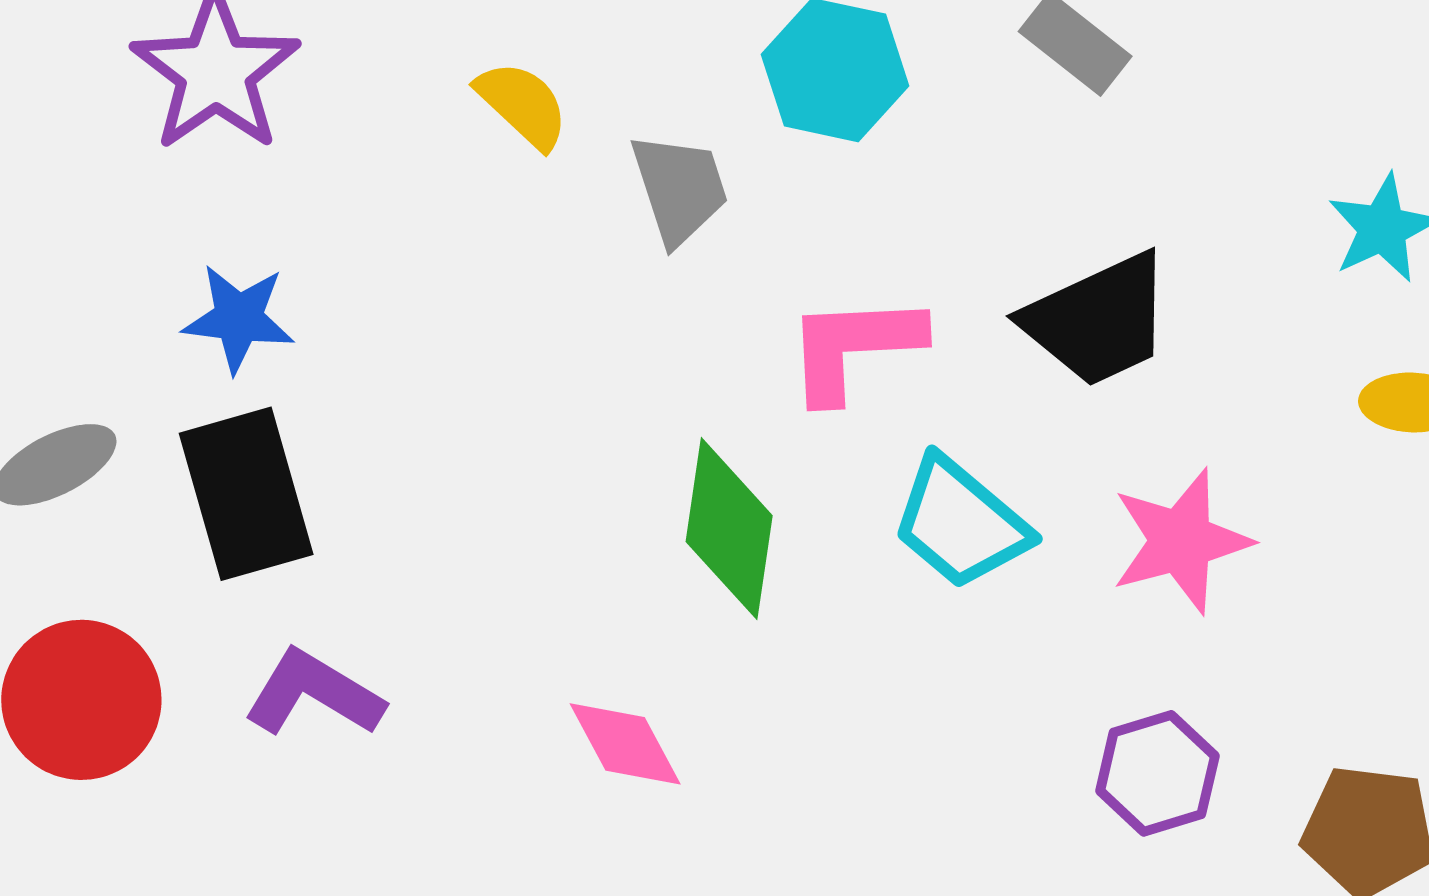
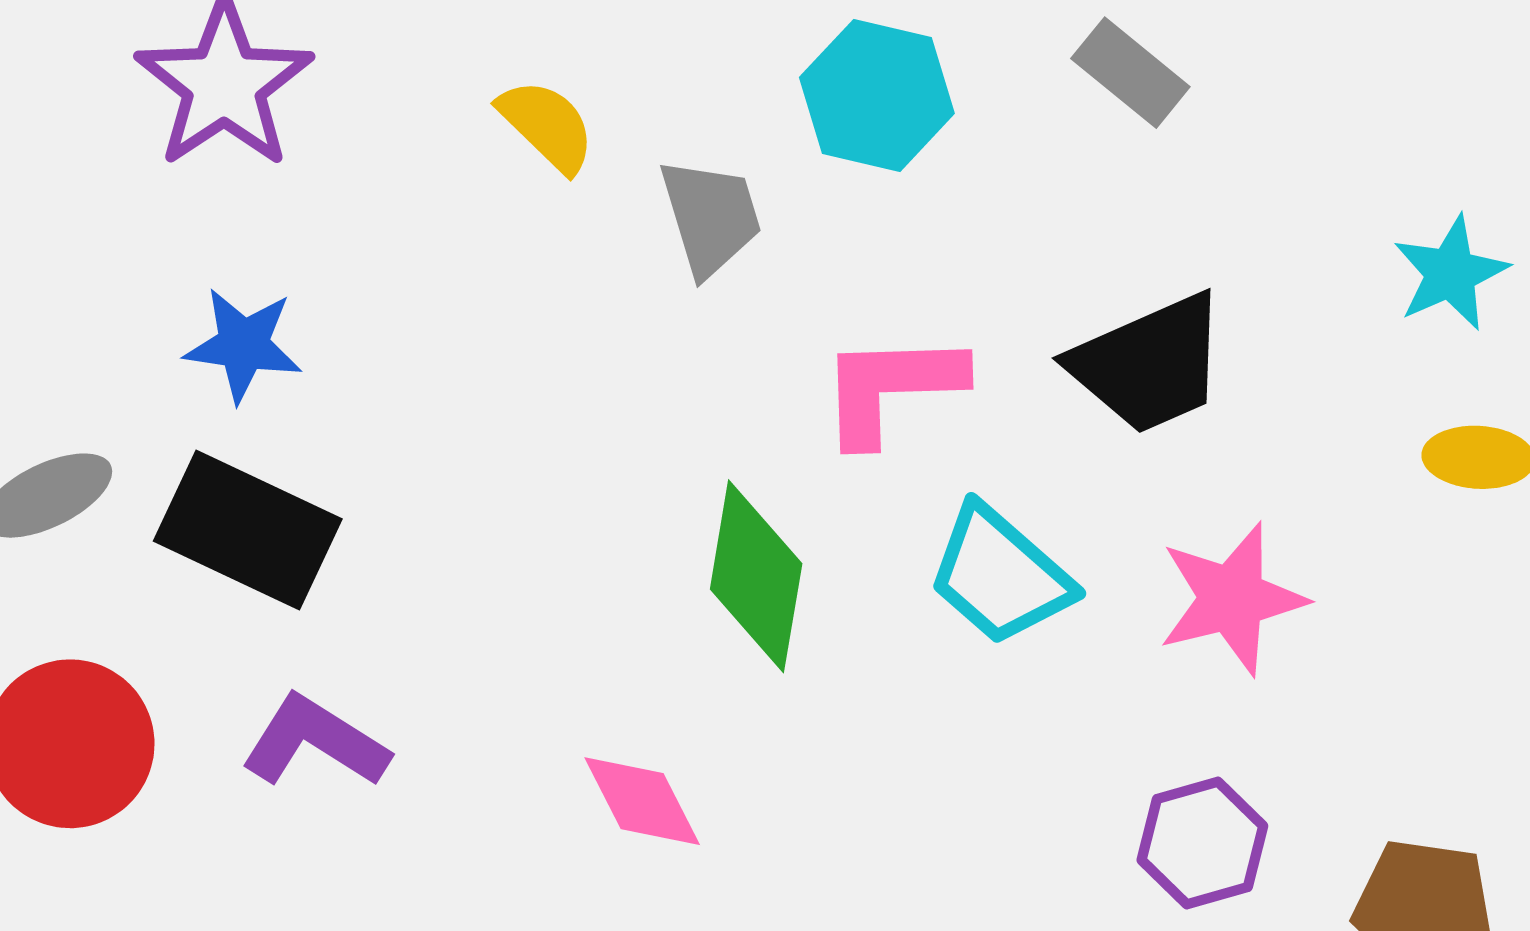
black rectangle: (246, 494) -> (248, 530), turned -50

